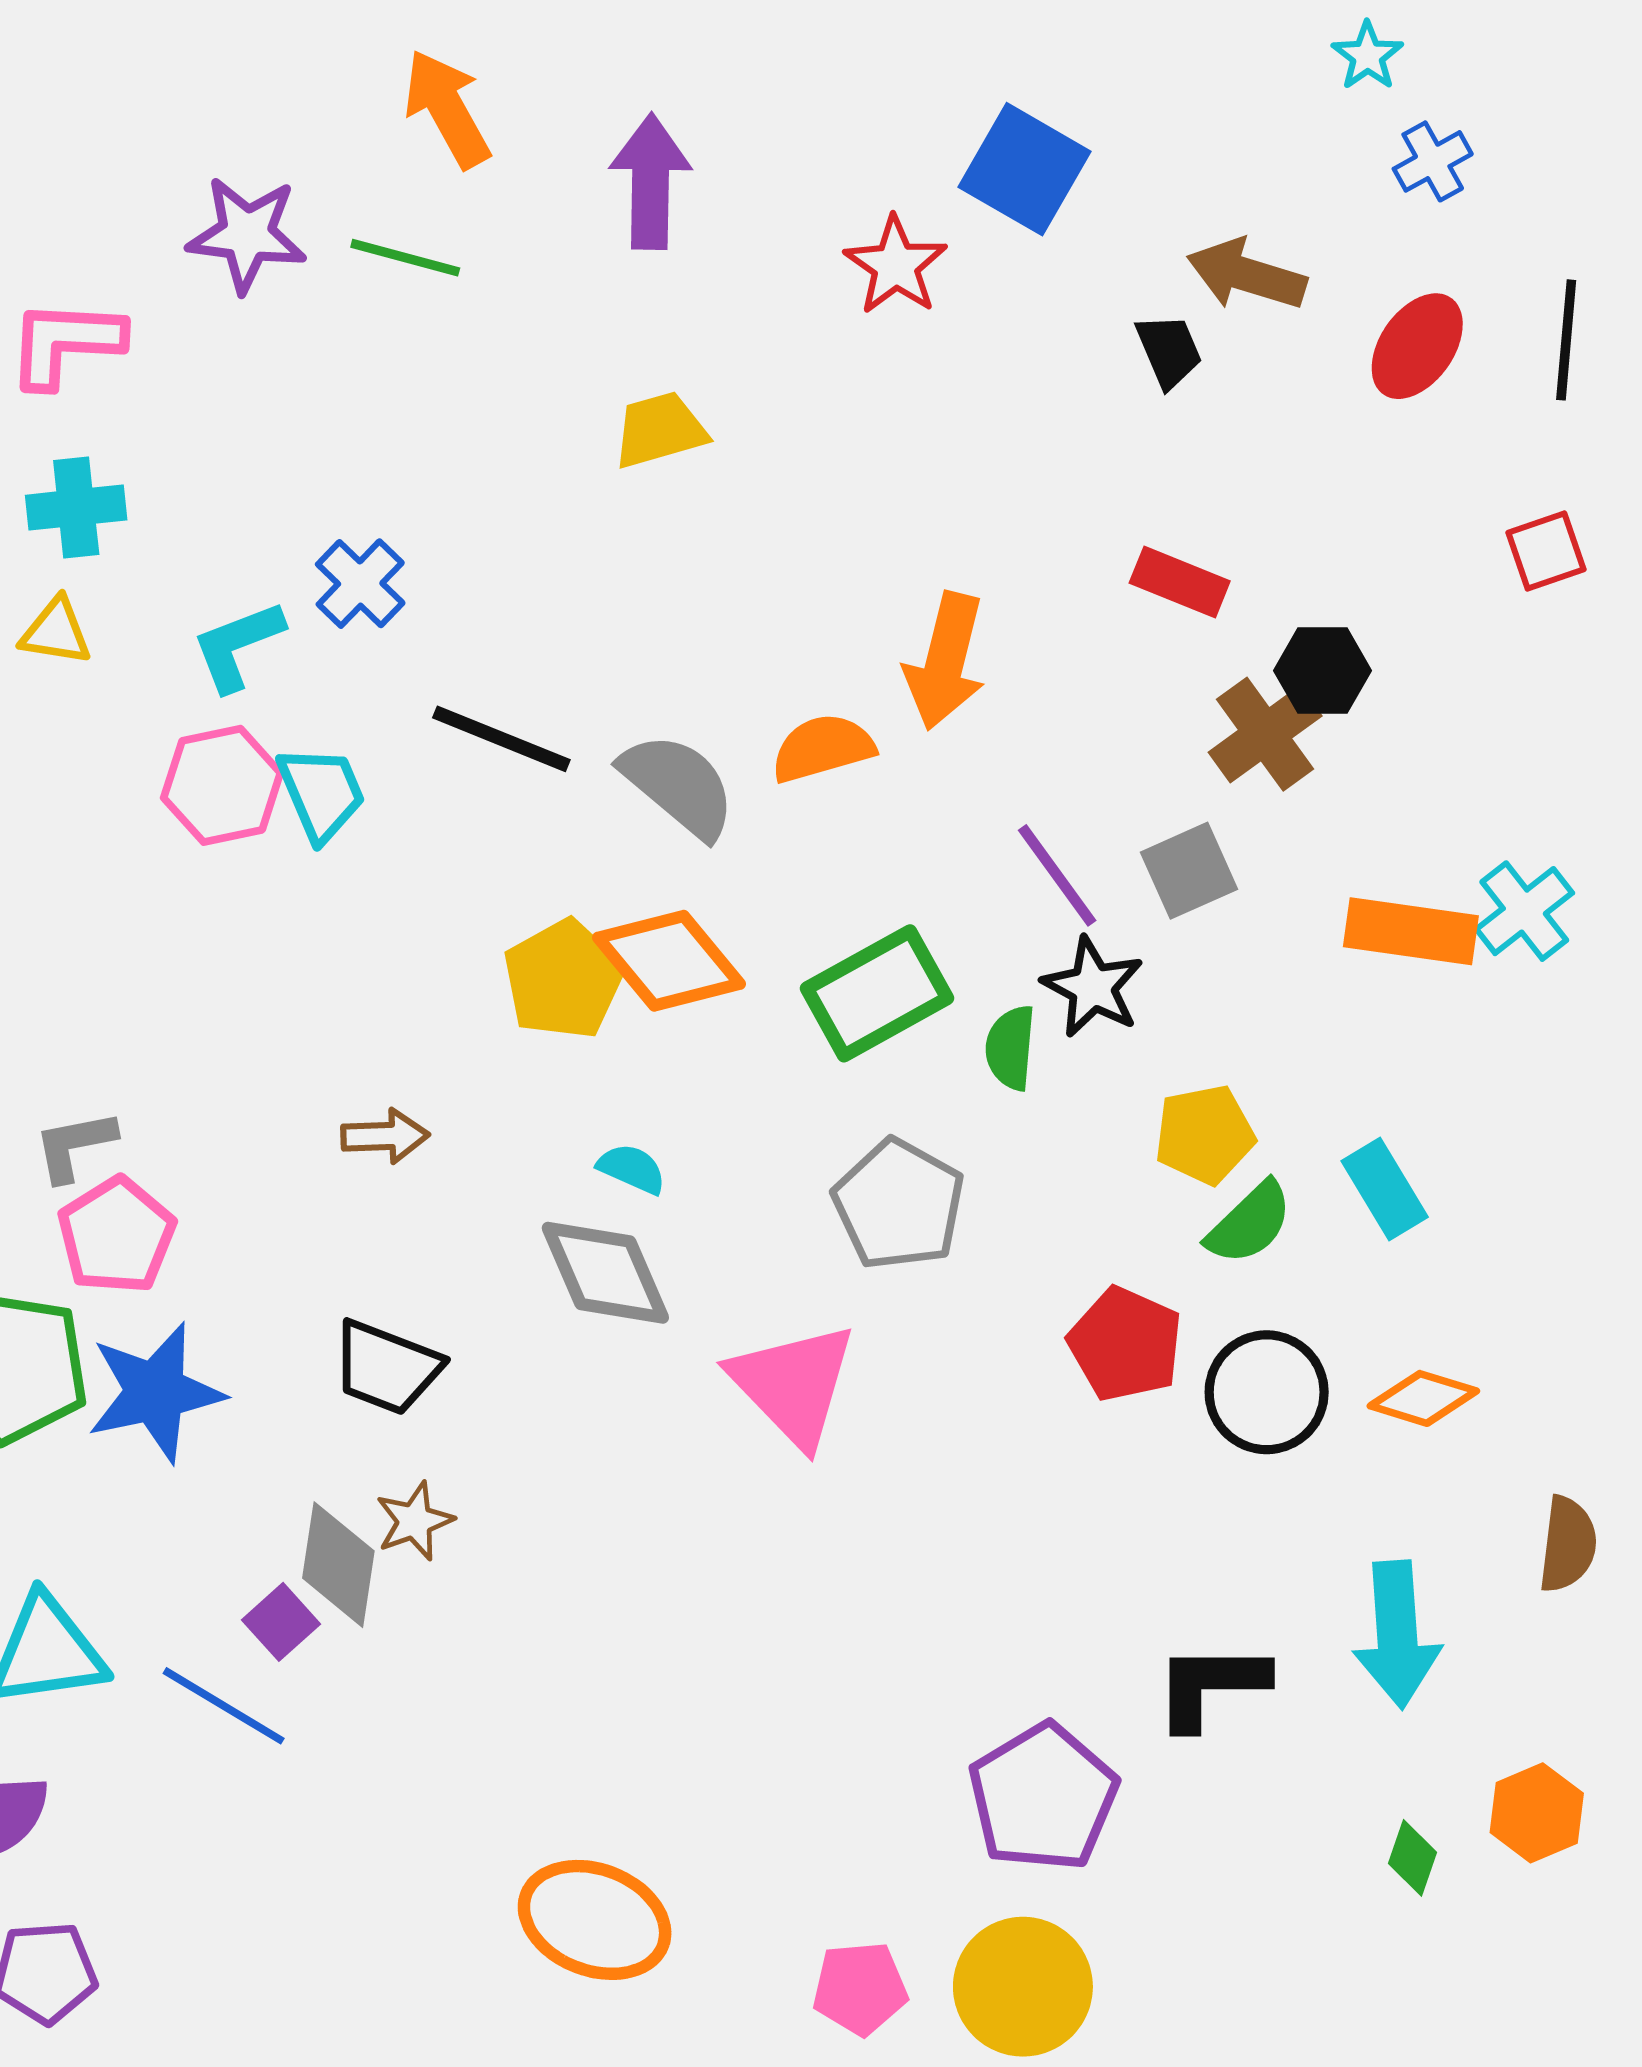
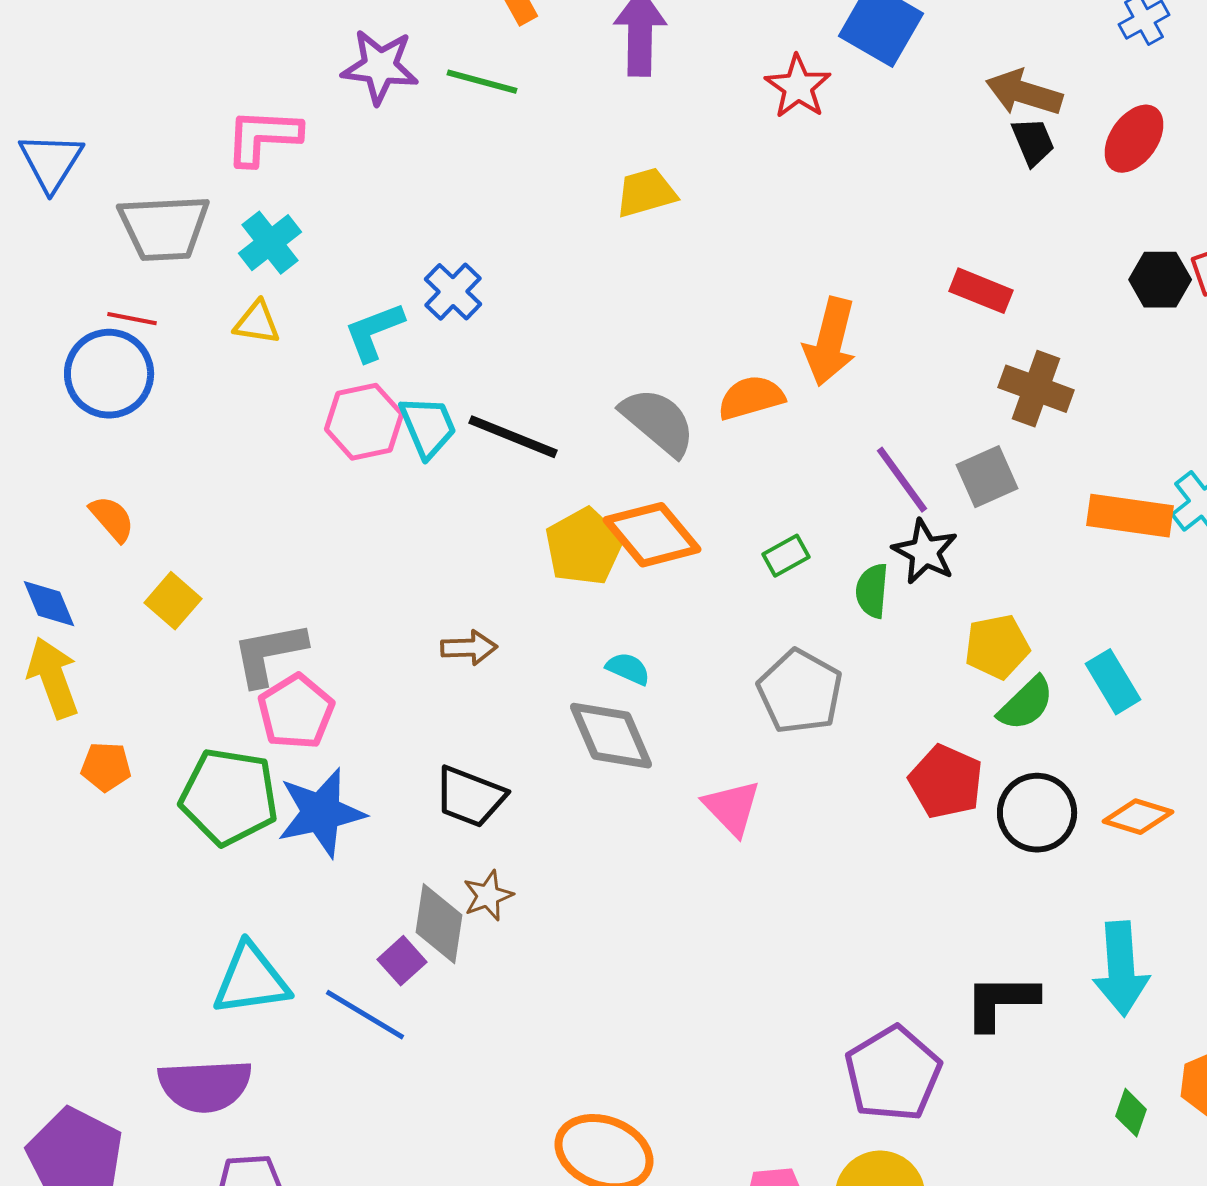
black trapezoid: (1169, 351) -> (1033, 142), moved
cyan cross: (76, 508) -> (270, 243), turned -32
black hexagon: (1322, 671) -> (1160, 280), moved
brown cross: (1265, 734) -> (1036, 389), turned -34
black line: (501, 739) -> (513, 437), moved
green rectangle: (877, 993) -> (786, 556), size x0.5
gray L-shape: (75, 1145) -> (269, 654), size x1.4
pink triangle: (793, 1384) -> (732, 808), size x0.7

